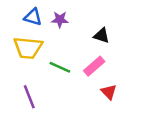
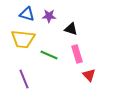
black triangle: (102, 35) -> (71, 29), moved
pink rectangle: (94, 66) -> (77, 54), turned -66

